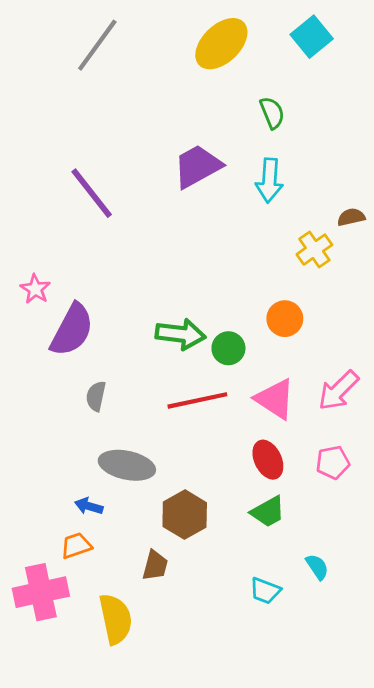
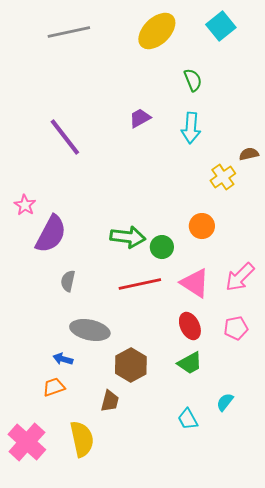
gray line: (97, 45) -> (69, 32), turned 42
purple trapezoid: (197, 166) -> (140, 118), size x0.6
cyan semicircle: (317, 567) -> (225, 402), turned -108
cyan trapezoid: (265, 591) -> (188, 419), turned 40
pink cross: (41, 592) -> (27, 442), moved, turned -36

